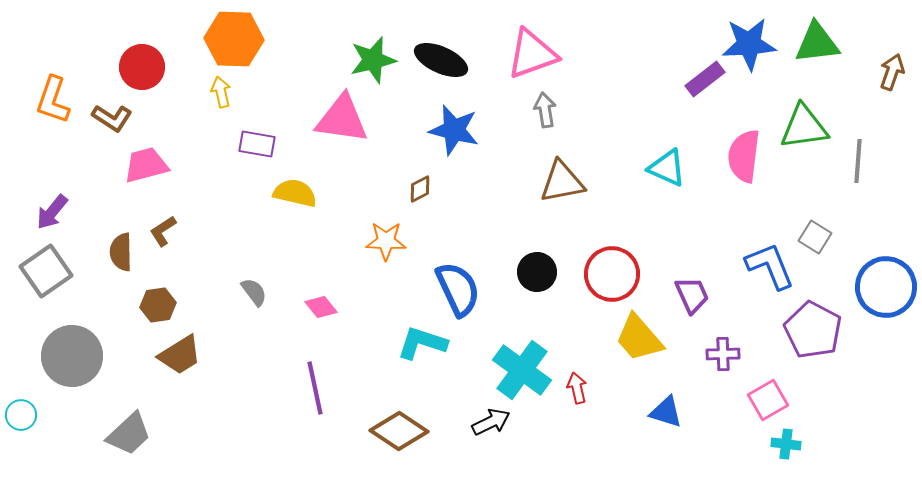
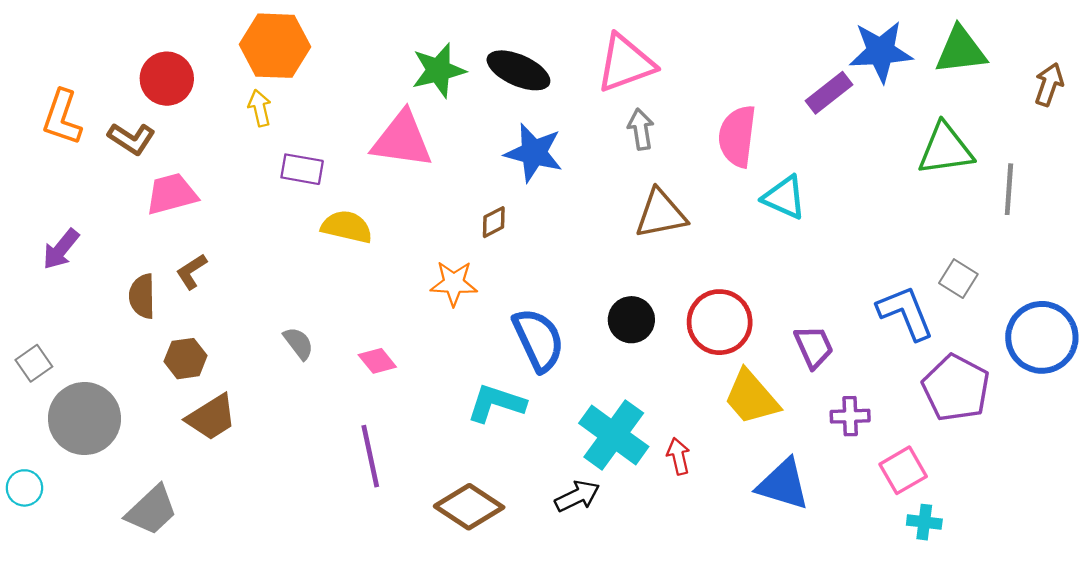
pink semicircle: (744, 156) -> (737, 136), moved
gray square: (46, 271) -> (34, 363), moved, size x0.6
blue triangle: (666, 412) -> (783, 484), size x1.4

